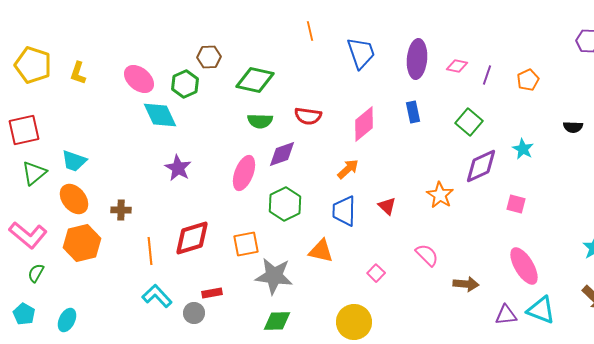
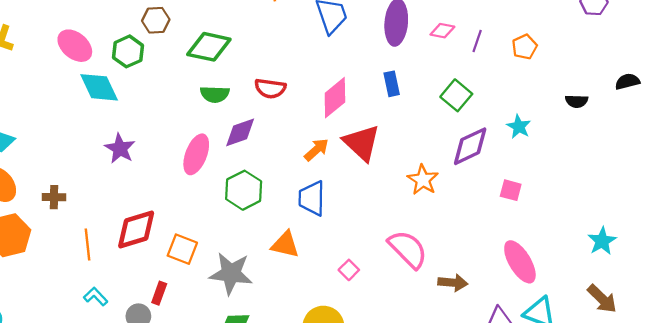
red triangle: (387, 206) -> (362, 143), moved, size x1.8
orange square: (246, 244) -> (182, 249), moved, turned 32
pink semicircle: (427, 255) -> (408, 249), size x1.5
red rectangle: (212, 293) -> (159, 293), turned -60
cyan L-shape: (157, 296) -> (96, 297), size x0.7

